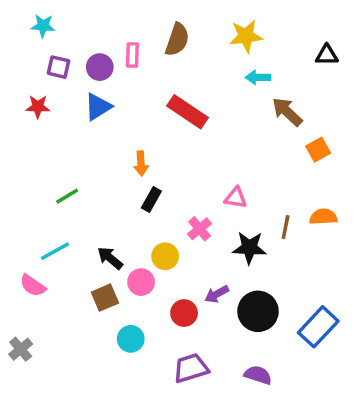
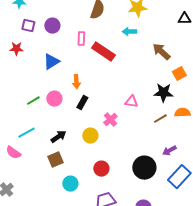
pink rectangle: (132, 55) -> (81, 39), moved
cyan arrow: (258, 77) -> (129, 32), moved
blue triangle: (98, 107) -> (51, 62), moved
brown line: (286, 227) -> (160, 119), turned 48
black star: (249, 248) -> (163, 93), moved
black arrow: (110, 258) -> (58, 137), turned 105
pink circle: (141, 282) -> (54, 99), moved
purple arrow: (217, 294) -> (169, 151), moved

